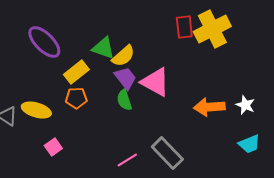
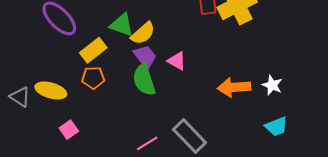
pink triangle: (155, 82) -> (177, 61), size x0.6
green semicircle: (124, 100) -> (144, 80), size x1.4

